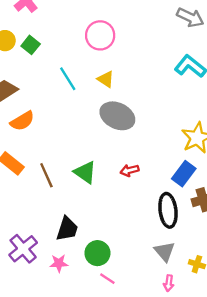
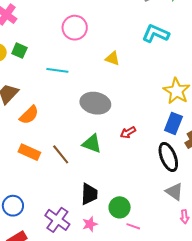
cyan line: (68, 79) -> (57, 70), turned -35
yellow triangle: (106, 79) -> (113, 58), moved
gray ellipse: (117, 116) -> (95, 103), moved

